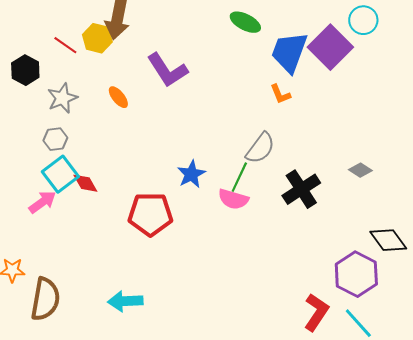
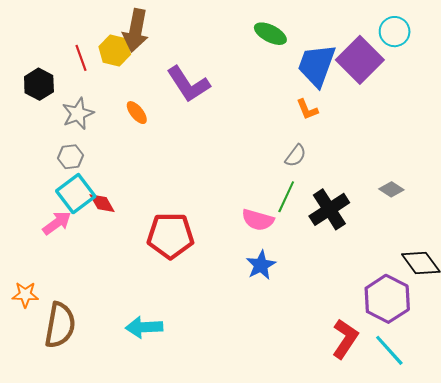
red line: (65, 45) -> (81, 58), turned 35
gray semicircle: (260, 148) -> (296, 156), moved, size x0.7
blue star: (191, 174) -> (261, 265), moved
green line: (239, 177) -> (286, 197), moved

